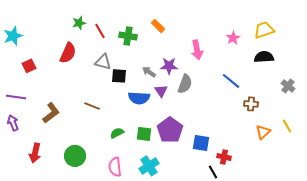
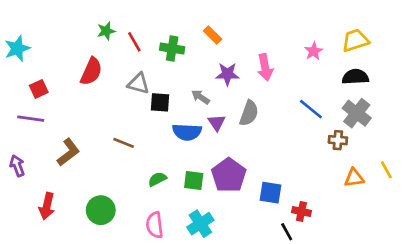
purple star: (169, 66) -> (227, 74), moved
gray cross: (288, 86) -> (357, 113), moved, size x1.5
purple line: (16, 97) -> (31, 119), moved
orange triangle: (263, 132) -> (354, 178), turned 35

